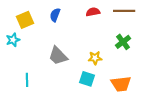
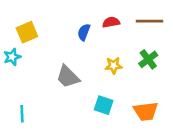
blue semicircle: (55, 15) -> (84, 32), moved
yellow star: (95, 58) -> (114, 66), moved
cyan line: (27, 80) -> (22, 114), moved

